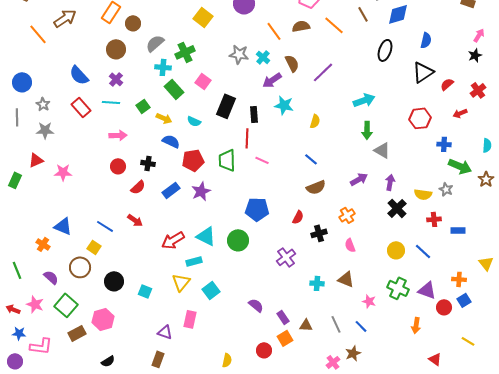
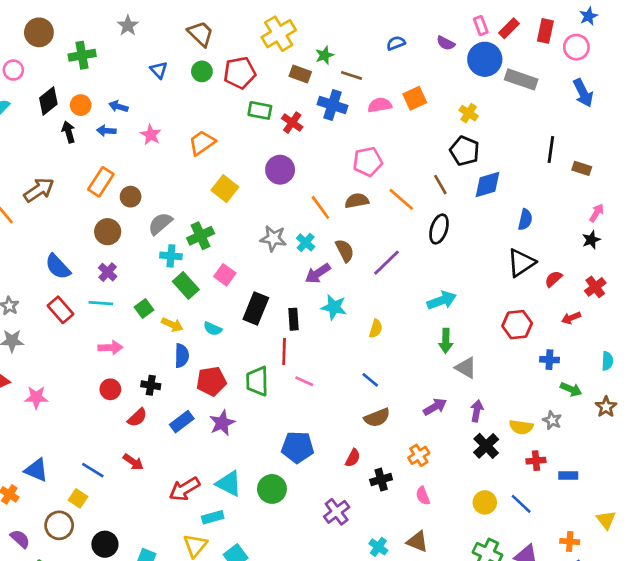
black ellipse: (385, 50) -> (439, 229), moved
blue semicircle: (171, 141) -> (182, 356), turned 66
green arrow: (460, 166) -> (571, 389), size x0.7
cyan cross: (317, 283) -> (378, 547), turned 32

